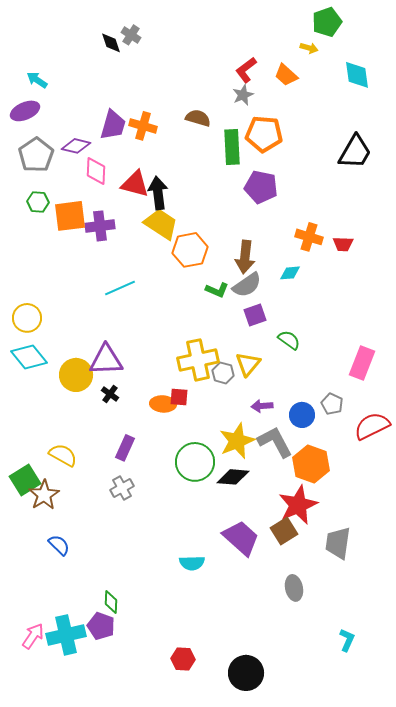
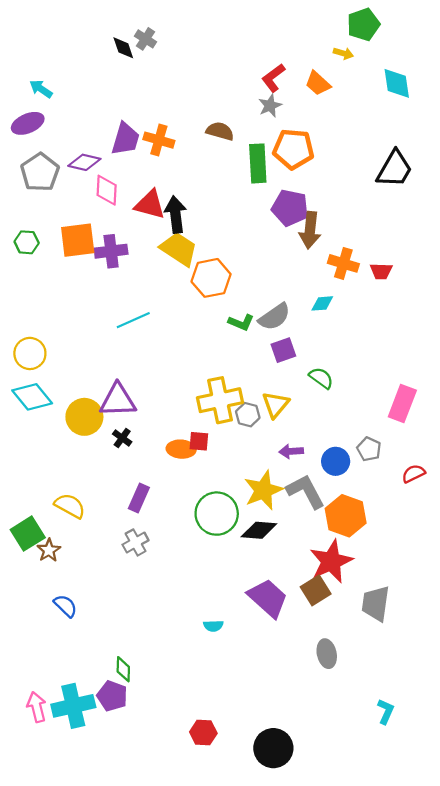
green hexagon: (38, 202) -> (27, 242), moved
brown arrow: (245, 257) -> (310, 230), moved
red semicircle: (372, 426) -> (413, 474), size x0.6
brown star: (44, 495) -> (49, 550), size x0.7
cyan semicircle: (192, 563) -> (213, 626), size x0.7
pink arrow: (33, 636) -> (37, 707), turned -48

